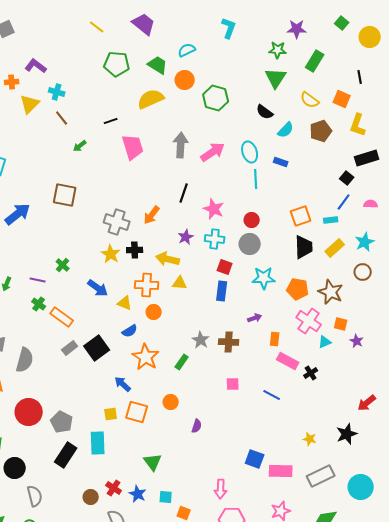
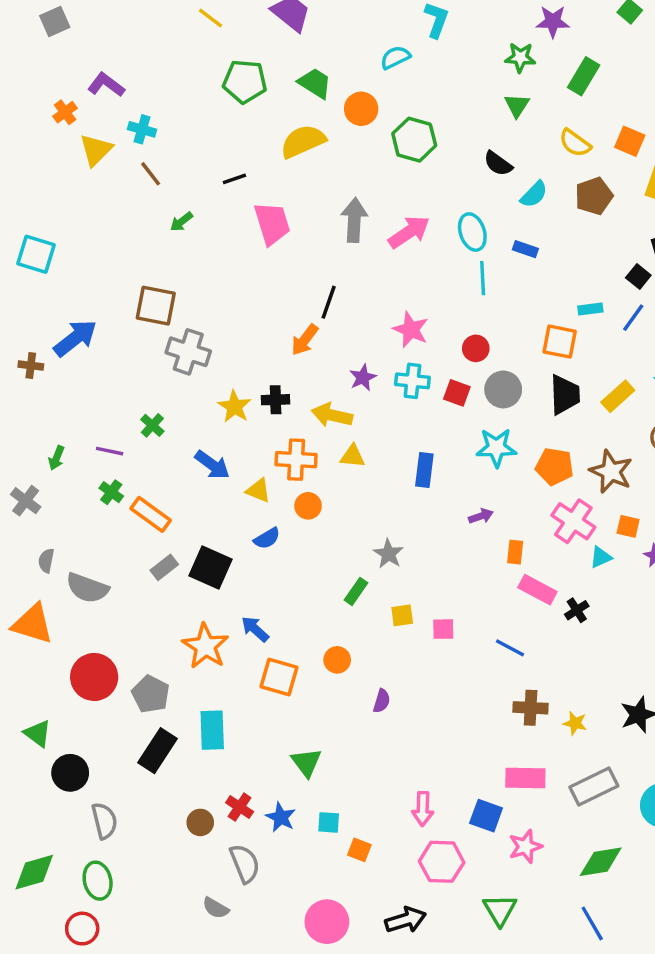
cyan semicircle: (187, 50) -> (395, 57), moved
green triangle: (276, 78) -> (517, 105), size x0.7
orange cross: (12, 82) -> (65, 112), turned -32
black line: (184, 193) -> (329, 302), moved
orange square: (301, 216) -> (560, 342), turned 30
cyan rectangle: (331, 220) -> (590, 309), moved
gray cross: (117, 222) -> (188, 352), moved
gray circle: (250, 244) -> (503, 389), moved
red square: (225, 267) -> (457, 393), moved
brown cross: (229, 342) -> (531, 708), moved
black square: (97, 348) -> (211, 567), turned -30
orange star: (146, 357) -> (205, 646), moved
gray semicircle: (25, 360) -> (87, 588), turned 95
yellow square: (111, 414) -> (402, 615), moved
blue square: (255, 459) -> (486, 816), moved

